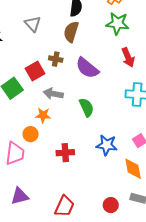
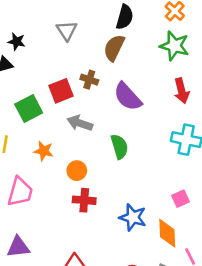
orange star: (43, 115) -> (44, 151), moved
orange circle: (31, 134) -> (77, 171), moved
blue star: (107, 145) -> (133, 217), moved

